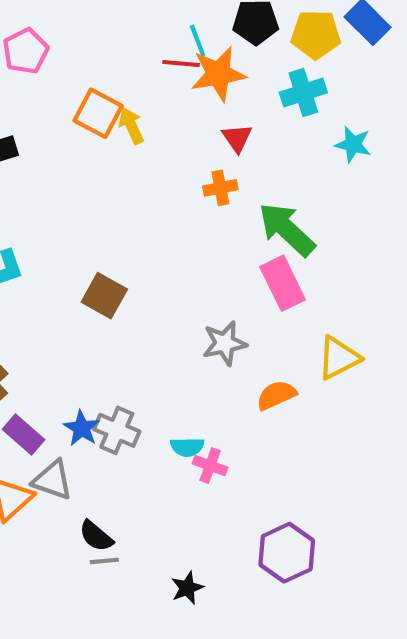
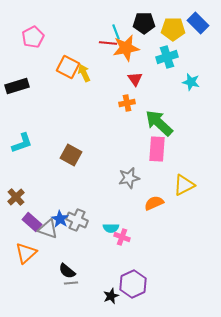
pink rectangle: (283, 283) -> (157, 149), turned 30
gray triangle: (53, 480) -> (48, 229), moved
purple hexagon: (287, 553) -> (133, 284), moved

